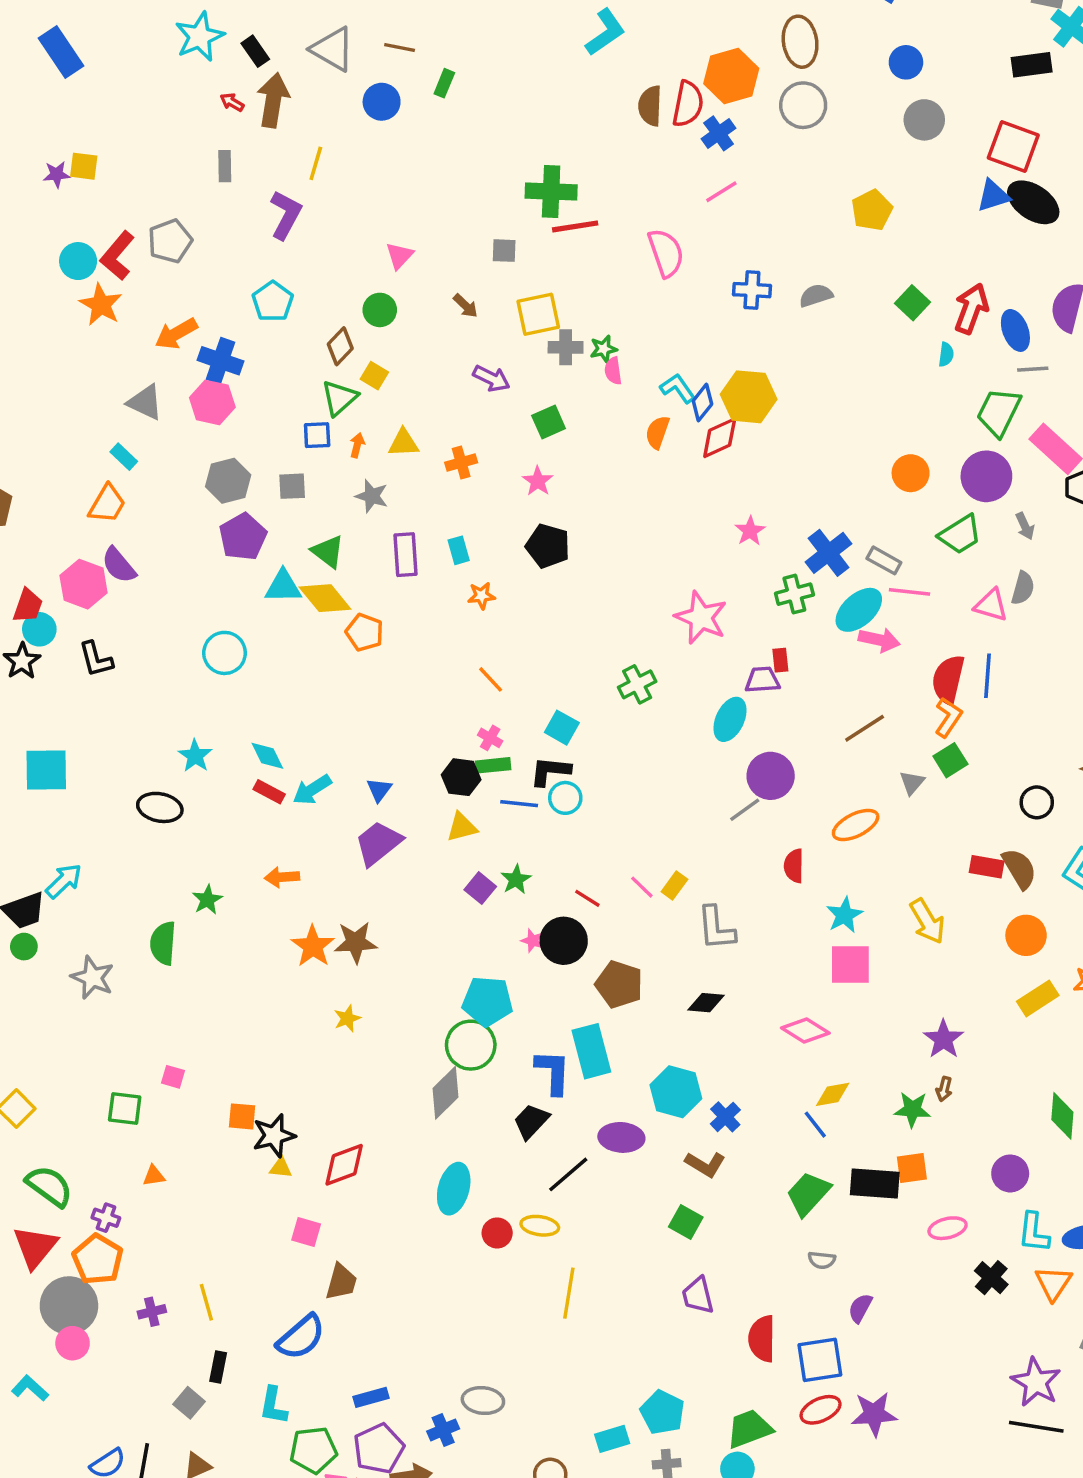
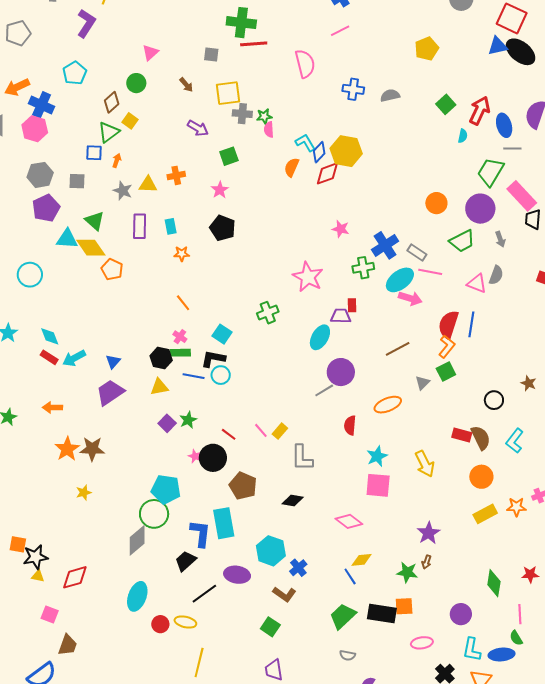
yellow triangle: (403, 443) -> (148, 185), moved
pink star: (750, 531) -> (341, 229), turned -30

